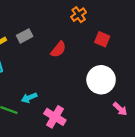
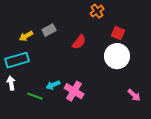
white circle: (101, 80) -> (117, 56), moved
pink cross: (55, 117) -> (74, 91), moved

